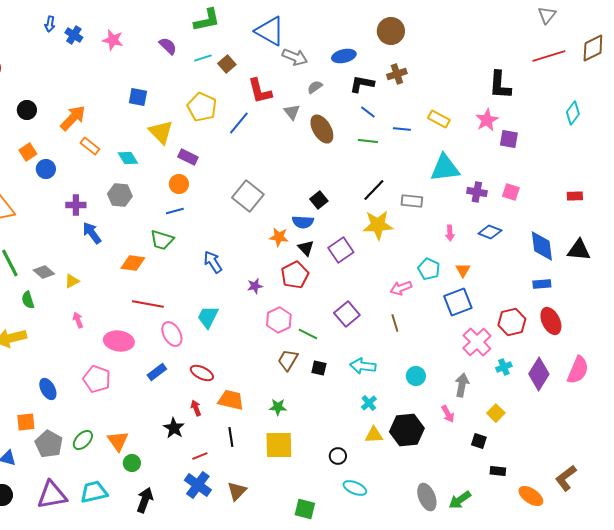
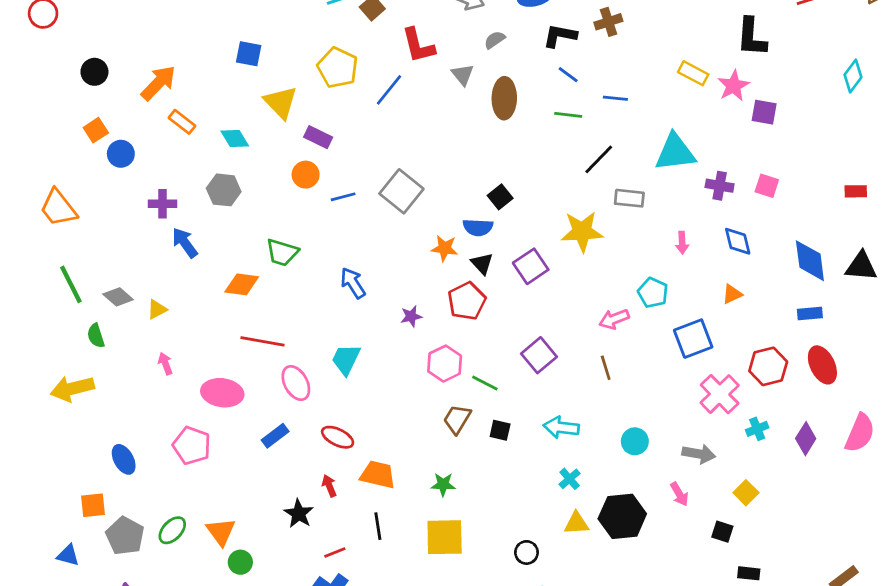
yellow rectangle: (439, 119) -> (693, 73), moved
brown ellipse: (322, 129) -> (504, 98), turned 32
black line: (374, 190) -> (599, 159), moved
blue line: (175, 211) -> (343, 197), moved
blue diamond: (490, 232) -> (738, 241), turned 55
orange triangle: (463, 270) -> (732, 294), moved, turned 35
purple diamond: (539, 374) -> (806, 439), size x0.7
gray arrow: (462, 385) -> (699, 454), turned 90

